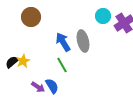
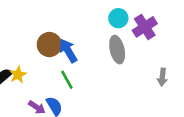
brown circle: (31, 17) -> (49, 45), moved
gray ellipse: (83, 41) -> (117, 50), moved

